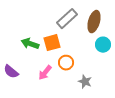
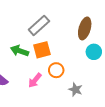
gray rectangle: (67, 19) -> (39, 25), moved

